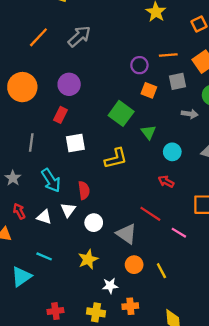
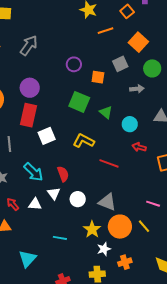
orange line: (168, 55) -> (105, 31), moved
purple circle: (139, 65) -> (74, 64), moved
red rectangle: (60, 115) -> (29, 115), size x1.6
yellow L-shape: (116, 158) -> (84, 141), turned -125
red arrow: (166, 182) -> (139, 147), moved
red line: (150, 214) -> (109, 163), moved
pink line: (179, 233) -> (153, 204), moved
cyan line: (44, 256) -> (60, 238), moved
yellow star: (88, 259) -> (92, 229), moved
orange circle: (134, 265) -> (120, 227), size x1.5

